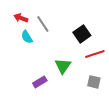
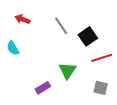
gray line: (43, 24) -> (61, 26), moved
cyan semicircle: (27, 37) -> (13, 48), moved

